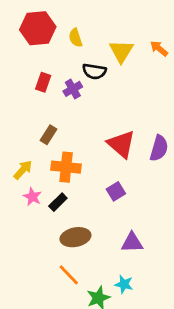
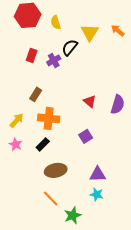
black semicircle: (94, 71) -> (70, 47), turned 120
red triangle: (121, 144) -> (90, 101), size x0.6
pink star: (32, 197) -> (16, 144), moved
cyan star: (124, 284) -> (97, 194), moved

